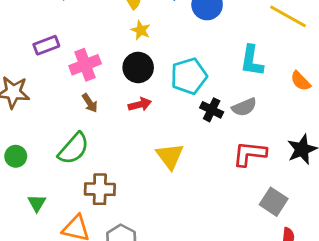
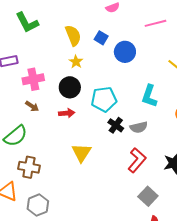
brown arrow: (90, 103) -> (32, 106), turned -32
red L-shape: (250, 154) -> (137, 160), turned 115

